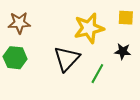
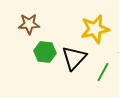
green hexagon: (15, 58) -> (45, 52), moved

